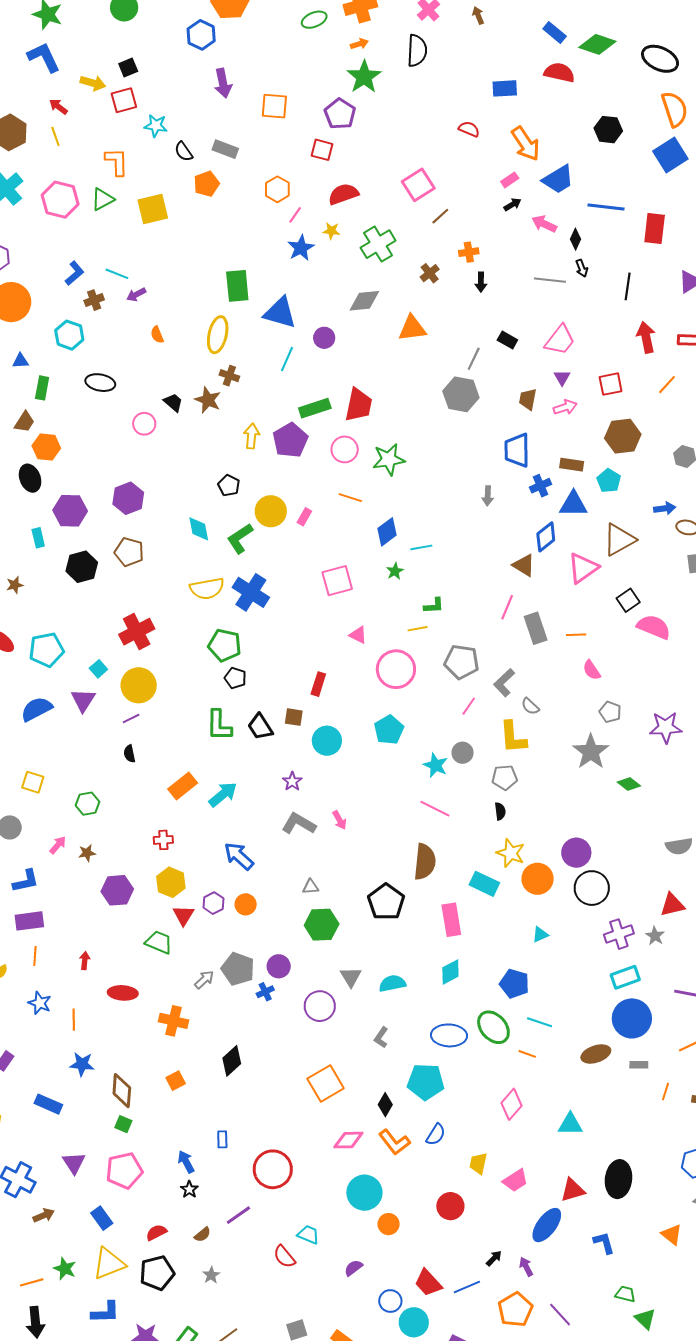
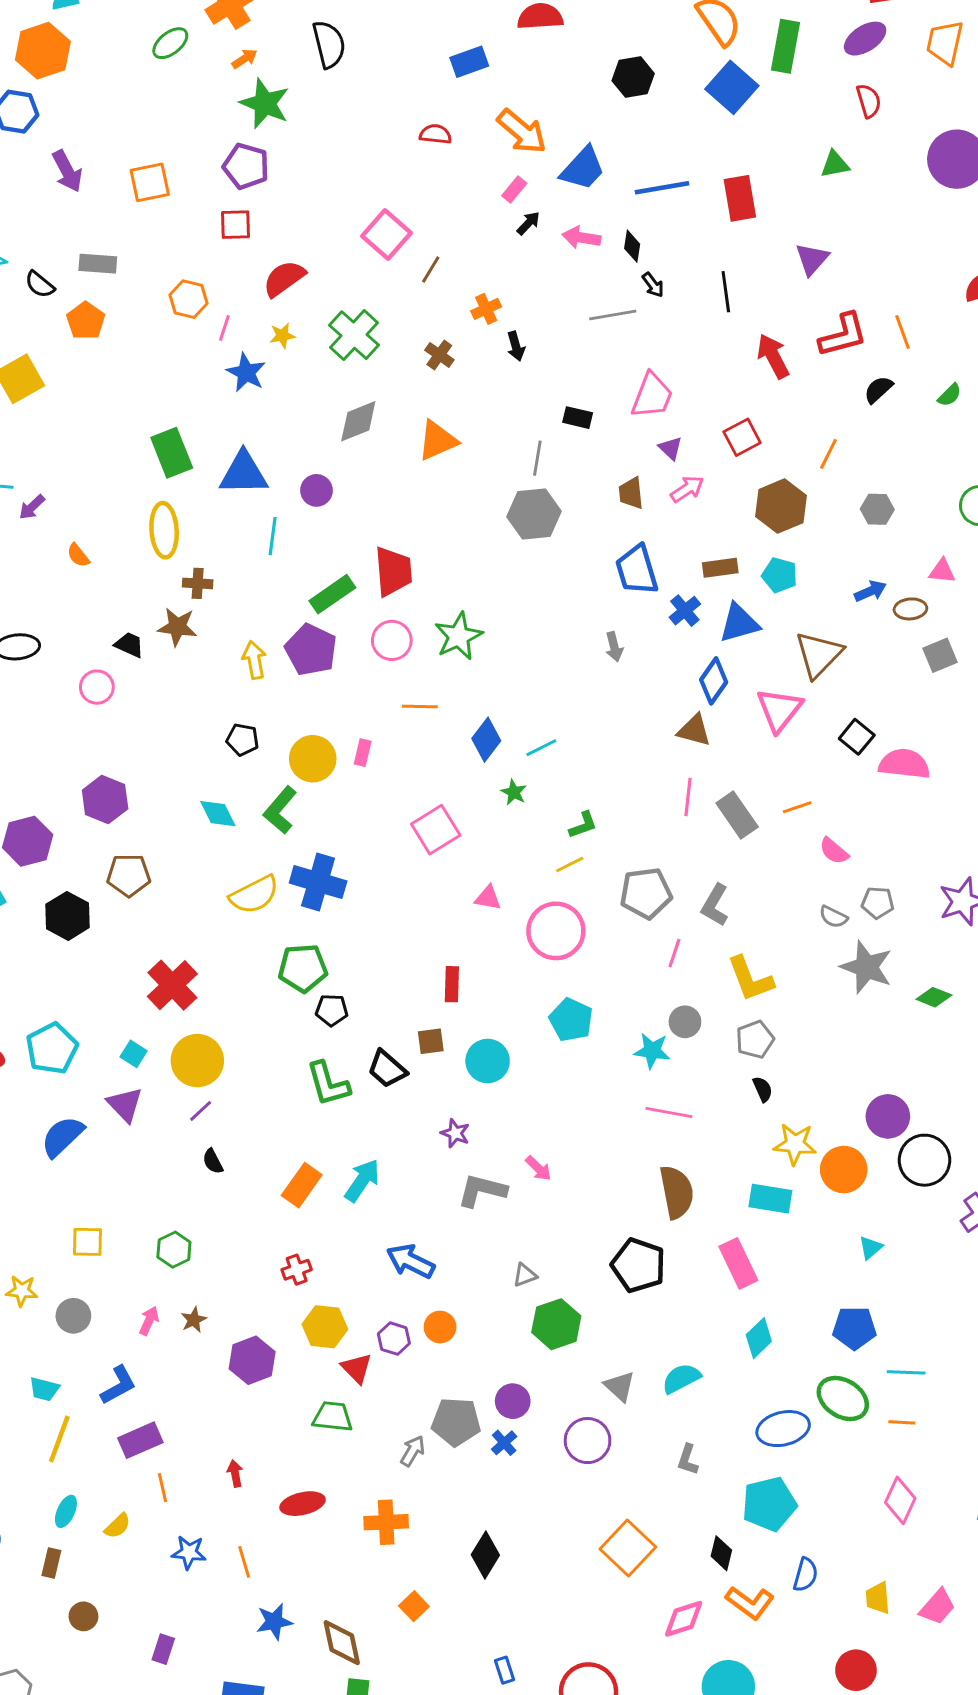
orange line: (667, 385) -> (828, 454), moved
gray semicircle: (530, 706) -> (833, 917), moved

